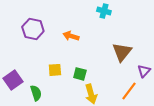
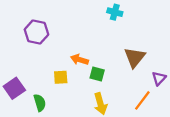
orange arrow: (71, 36) -> (79, 60), moved
green square: (80, 74) -> (97, 74), moved

